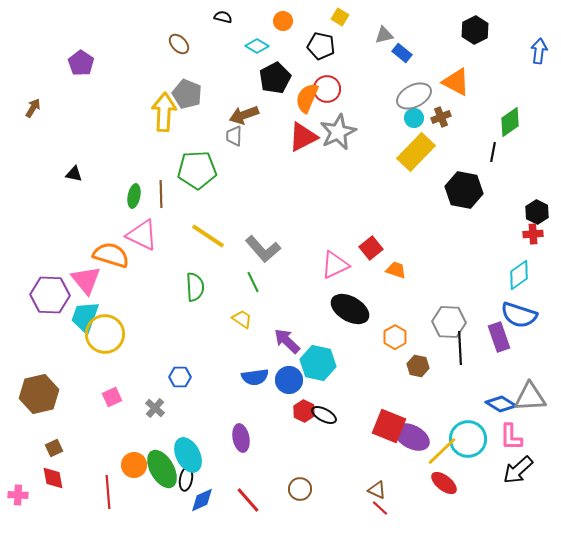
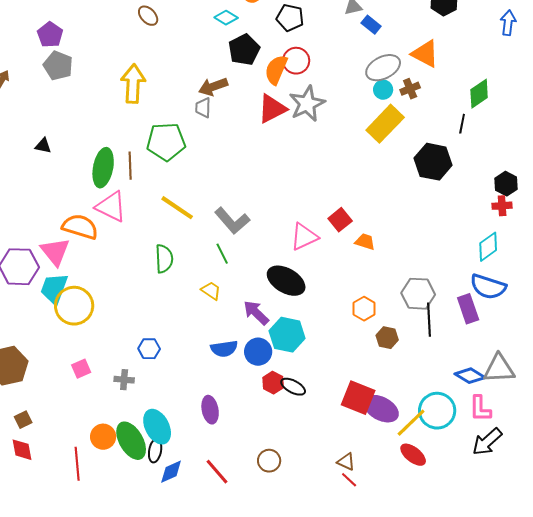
gray pentagon: (187, 94) -> (58, 66), moved
green ellipse: (134, 196) -> (103, 168), size x1.6
black ellipse: (350, 309) -> (286, 281), moved
gray cross: (155, 408) -> (124, 380), turned -36

